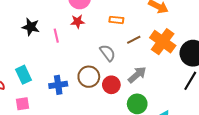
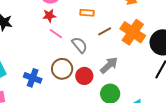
pink line: (56, 36) -> (56, 34), moved, turned -40
blue cross: (58, 85) -> (33, 78), turned 30

